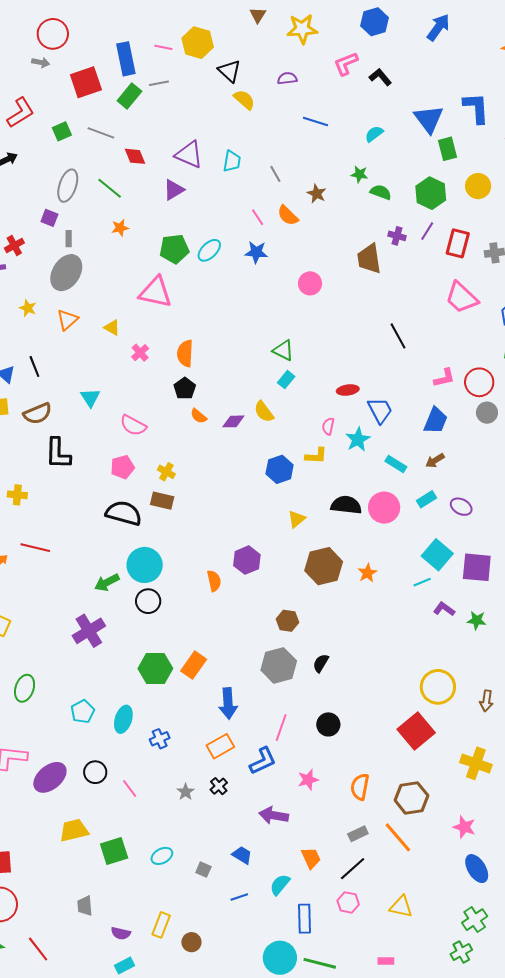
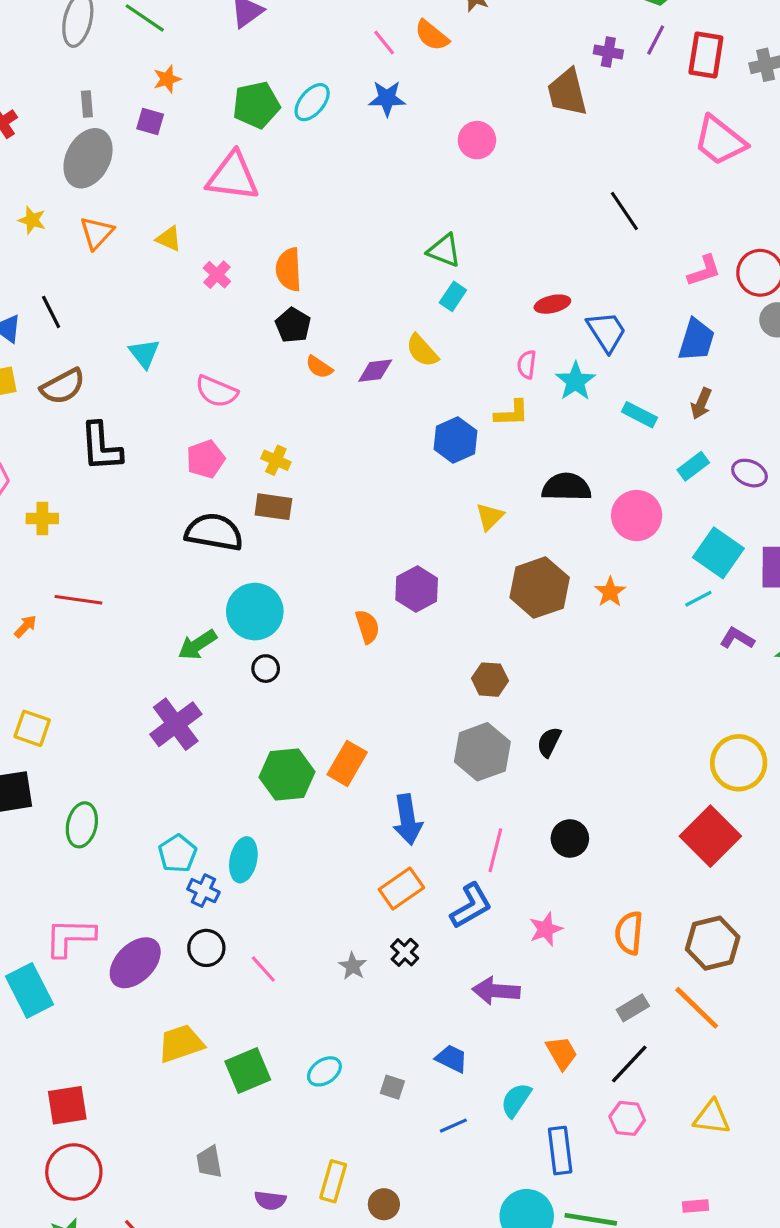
purple square: (49, 218) -> (150, 122), moved
brown arrow: (435, 461) -> (701, 404), turned -30
pink circle: (384, 508) -> (637, 516), moved
black circle: (148, 601) -> (266, 669), size x0.7
blue cross: (160, 739) -> (203, 891), moved, turned -36

